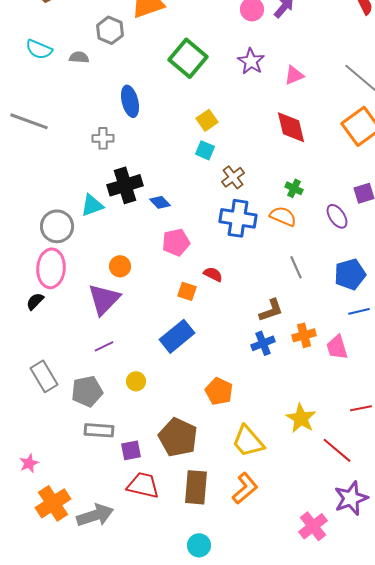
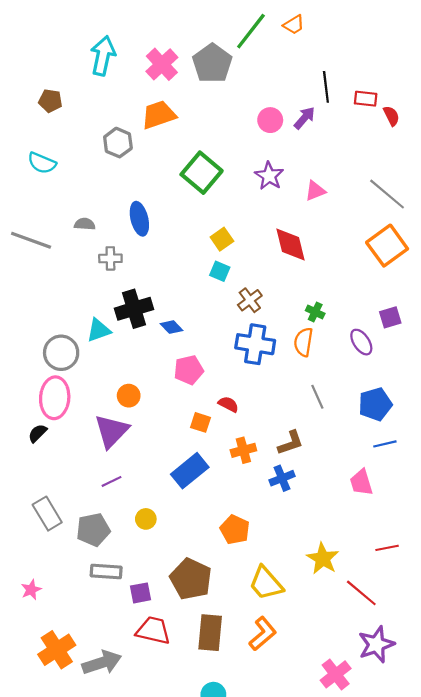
gray semicircle: (79, 57) -> (85, 224), moved
red diamond: (291, 127) -> (291, 244), moved
orange semicircle: (283, 216) -> (303, 342), turned -104
orange cross: (304, 335) -> (243, 450), moved
pink star: (29, 463) -> (31, 590), moved

